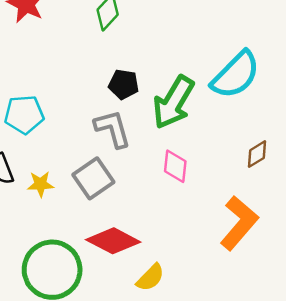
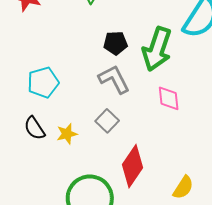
gray square: (93, 178) -> (107, 121), size x0.7
red diamond: (113, 241) -> (133, 166), turned -72
yellow semicircle: (150, 278) -> (183, 187), moved

